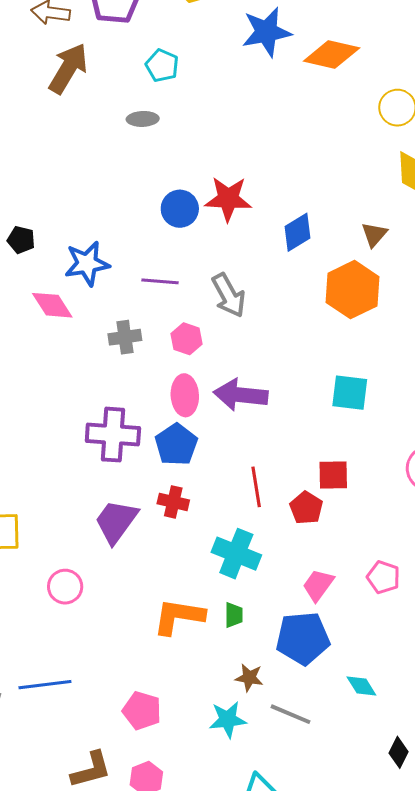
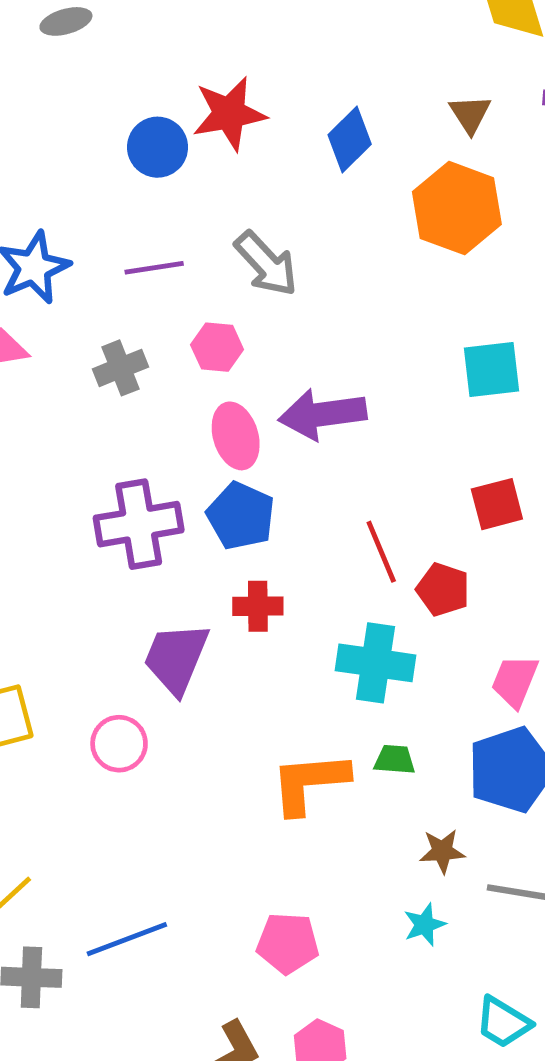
red pentagon: (306, 508) -> (443, 589), moved
pink circle: (65, 587) -> (119, 744), moved
green trapezoid: (234, 615) -> (395, 760), turned -72
cyan star: (228, 720) -> (425, 925), size x0.7

